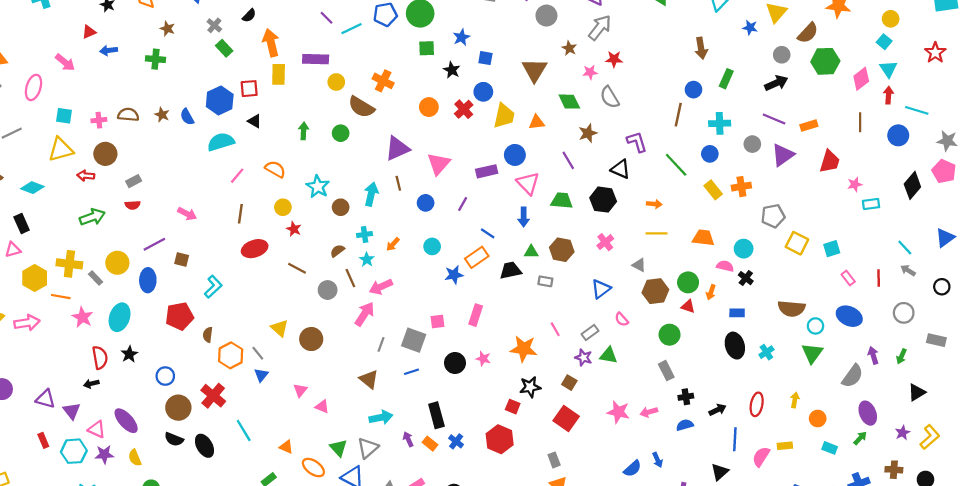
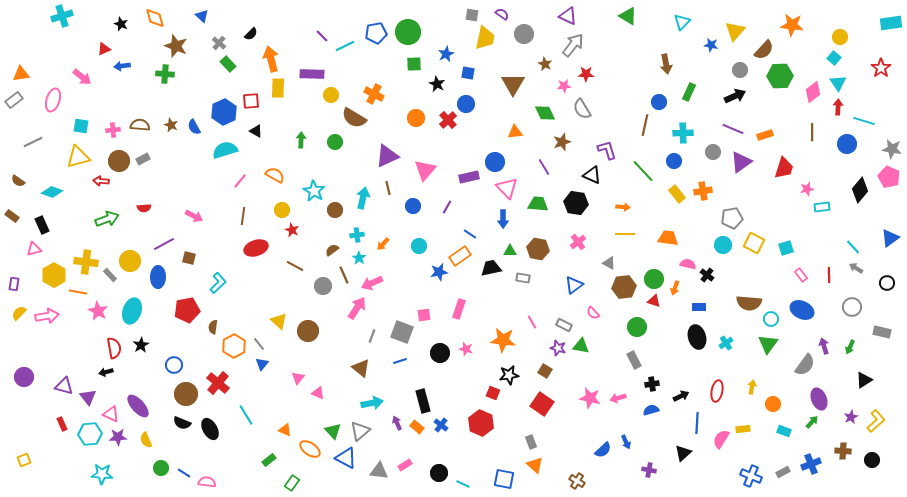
brown star: (167, 29) -> (176, 46), size x1.6
yellow trapezoid: (504, 116) -> (485, 38), moved
gray rectangle: (134, 181) -> (143, 159), moved
cyan circle: (744, 249) -> (723, 245), moved
gray rectangle: (590, 332) -> (564, 325), turned 63

